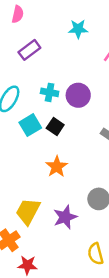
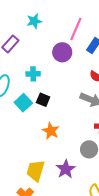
cyan star: (78, 29) -> (34, 21), moved
purple circle: (78, 95) -> (62, 52), moved

